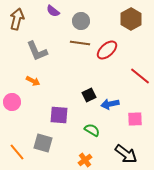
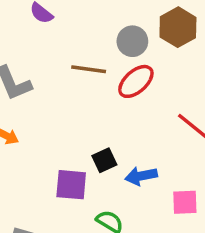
gray circle: (81, 21) -> (132, 41), moved
purple square: (59, 115) -> (71, 185), moved

